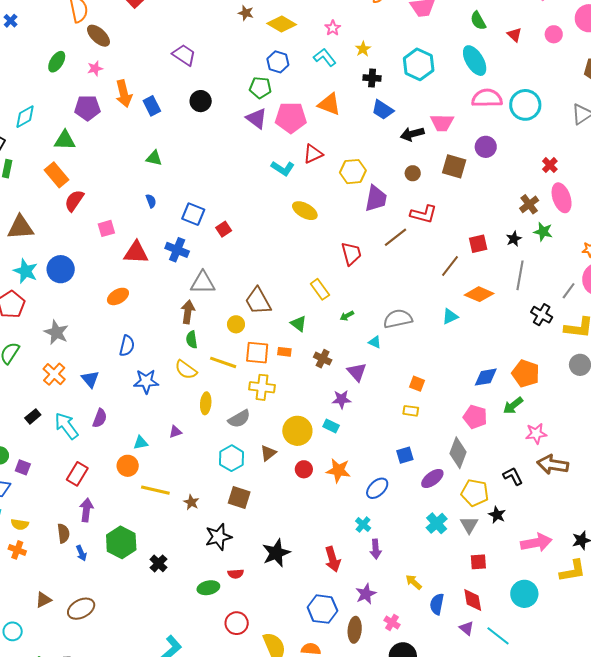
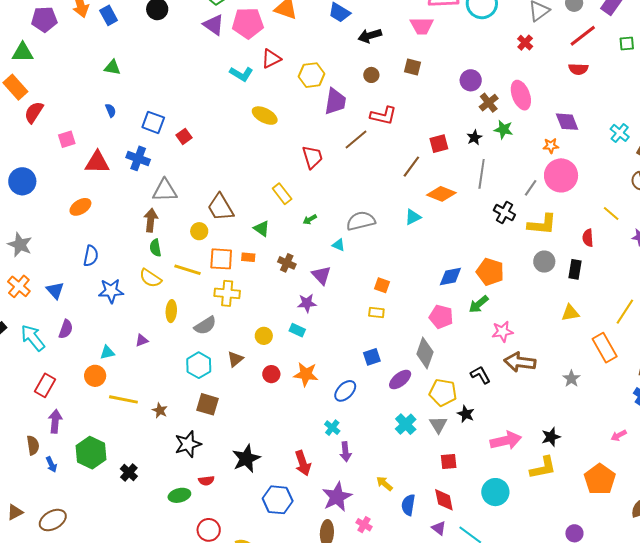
pink trapezoid: (442, 123) -> (422, 26), moved
purple circle: (486, 147) -> (471, 80), moved
red cross: (550, 165) -> (525, 43), moved
brown square: (454, 166) -> (413, 67), size x0.7
yellow circle: (297, 431) -> (264, 336), size x0.6
purple star: (366, 594) -> (337, 497), size x1.4
blue hexagon: (322, 609) -> (278, 500), moved

